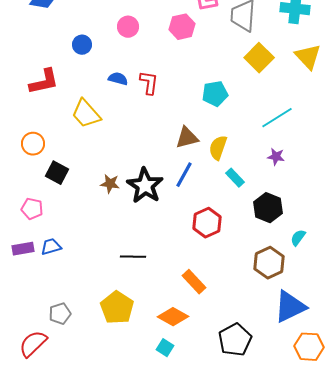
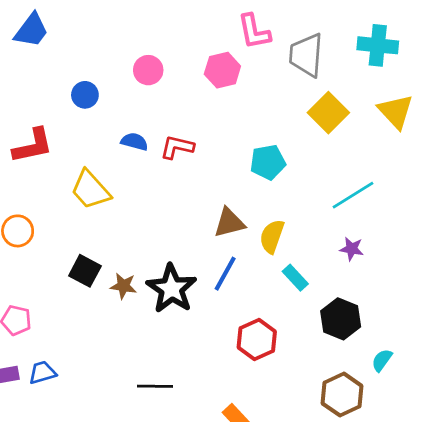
red L-shape: (149, 83) -> (177, 147), turned -85
black square: (57, 173) -> (85, 271), moved

